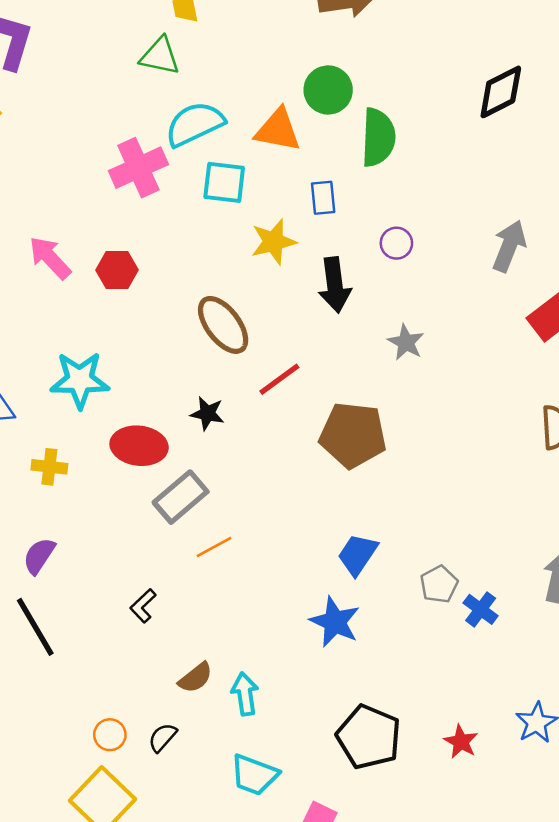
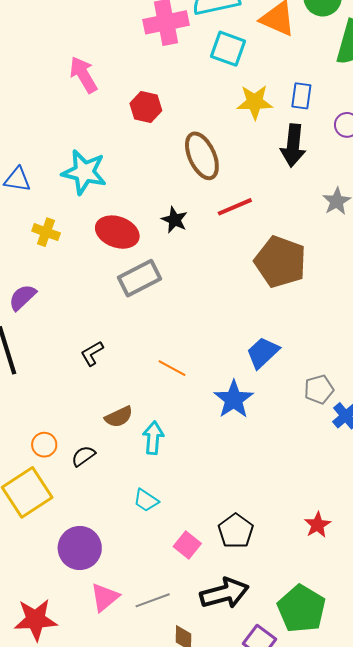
blue rectangle: (323, 198) -> (301, 96), moved
red hexagon: (117, 270) -> (146, 107), moved
orange line: (214, 547) -> (172, 368), moved, turned 44
black pentagon: (369, 737) -> (236, 531), moved, size x0.7
red star: (461, 742) -> (317, 525), moved
cyan trapezoid: (254, 775) -> (146, 500), size x0.7

